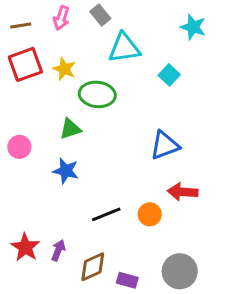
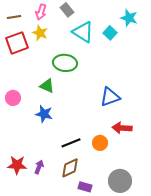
cyan triangle: (124, 48) -> (83, 32), turned 40
yellow star: (64, 69) -> (40, 33), moved
cyan square: (169, 75) -> (110, 33), moved
green triangle: (70, 129) -> (47, 86), turned 42
red star: (25, 247) -> (17, 165), turned -30
brown diamond: (93, 267) -> (70, 168), moved

